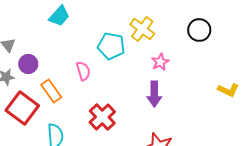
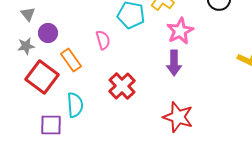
pink star: (160, 62) -> (180, 31), size x1.5

